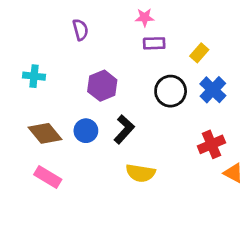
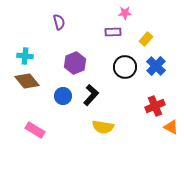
pink star: (145, 17) -> (125, 13), moved
brown diamond: (45, 133) -> (27, 81), moved

